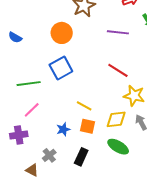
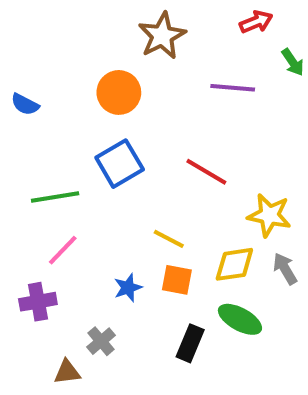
red line: (118, 70) -> (206, 172), moved
black rectangle: (81, 157) -> (190, 343), moved
brown triangle: (32, 170) -> (67, 372), turned -32

